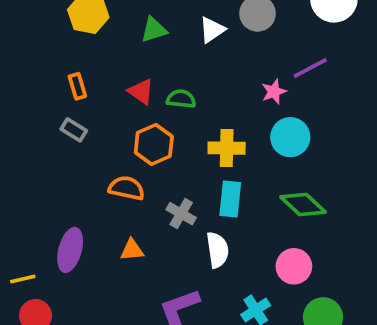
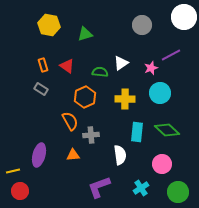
white triangle: (212, 30) -> (121, 63), moved
red triangle: (141, 92) -> (67, 66), moved
orange semicircle: (127, 188) -> (70, 121), turned 48
cyan rectangle: (230, 199) -> (137, 132), moved
gray cross: (181, 214) -> (91, 135), moved, turned -35

